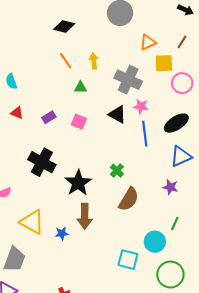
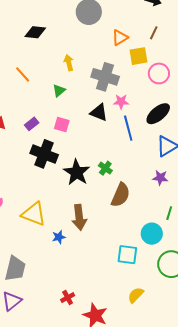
orange line: (66, 61) -> (23, 74), moved
green triangle: (80, 88) -> (59, 91), turned -32
black cross: (42, 162) -> (44, 154), moved
black star: (78, 183) -> (77, 172), moved
yellow triangle: (32, 222) -> (34, 214), moved

